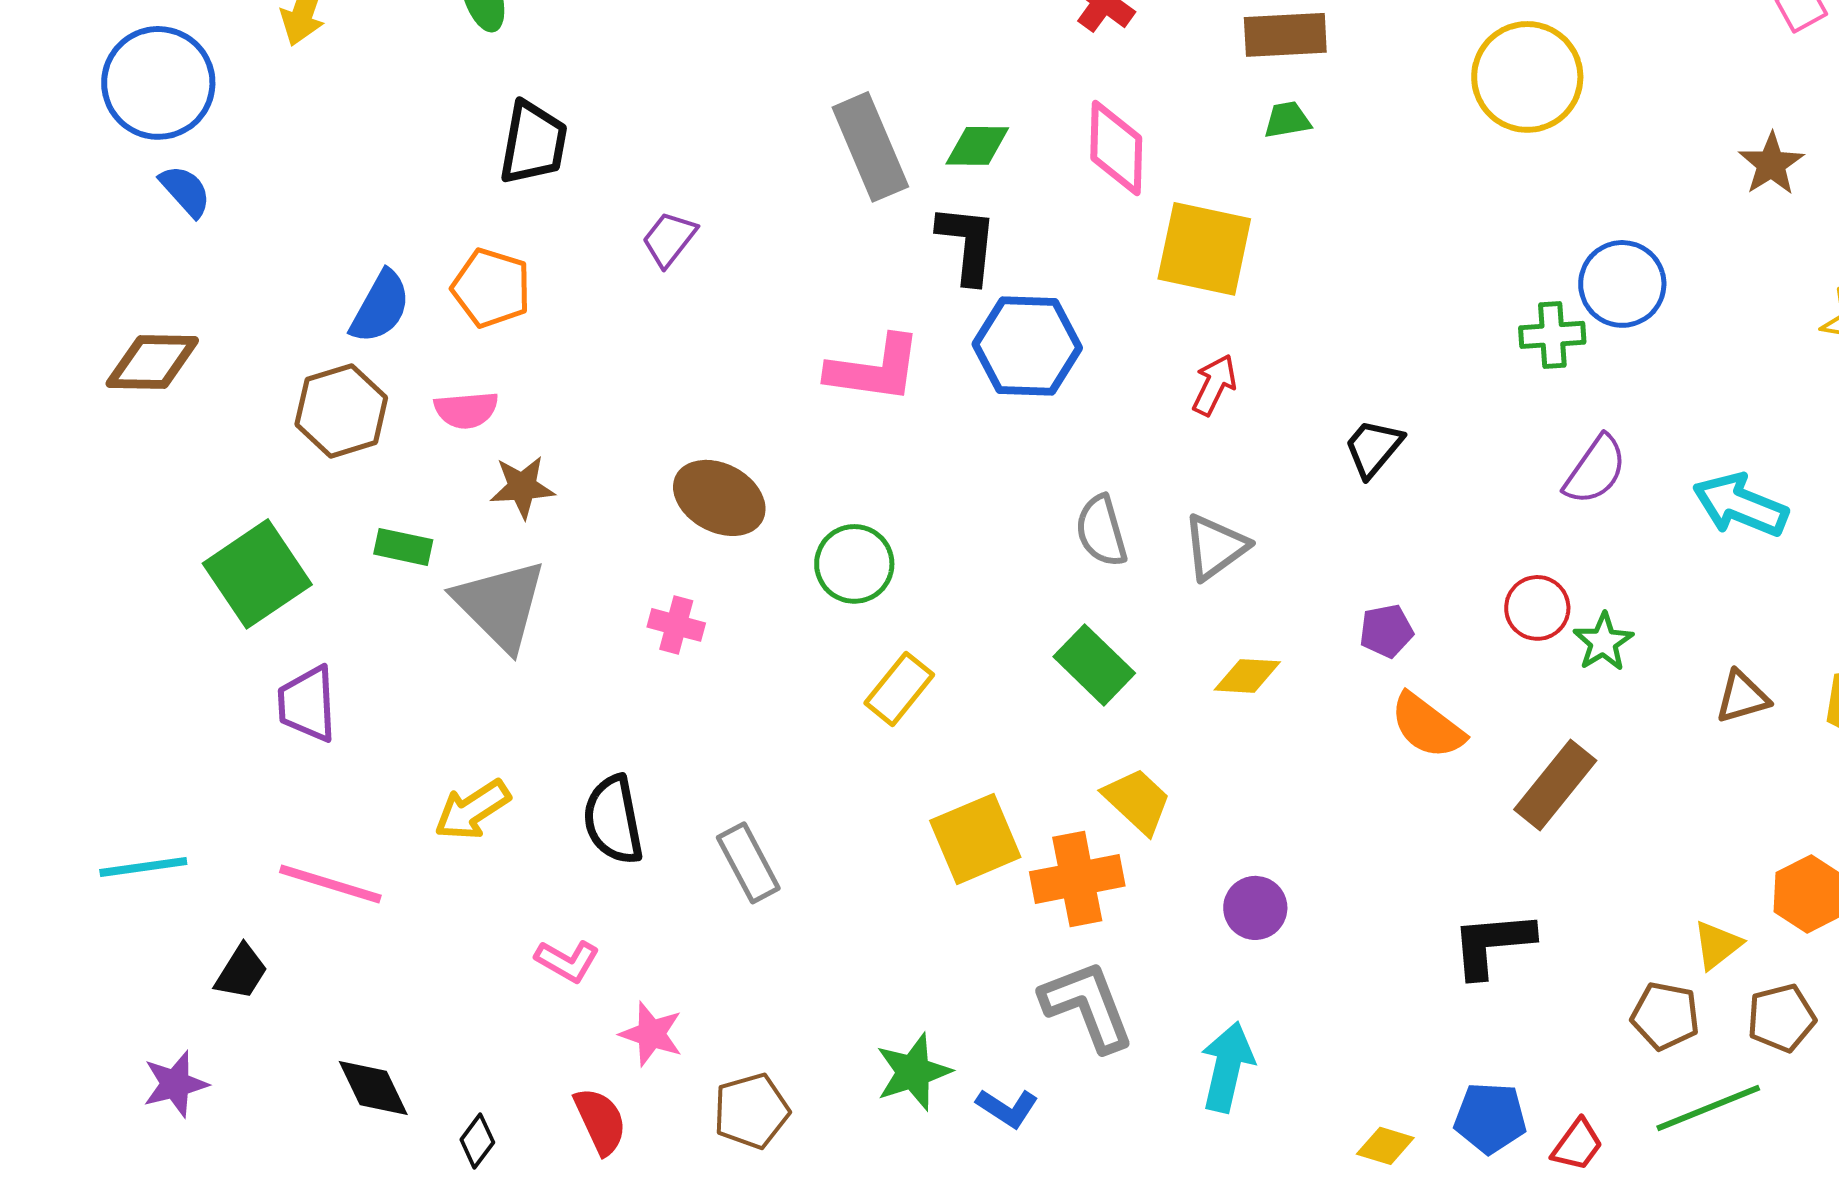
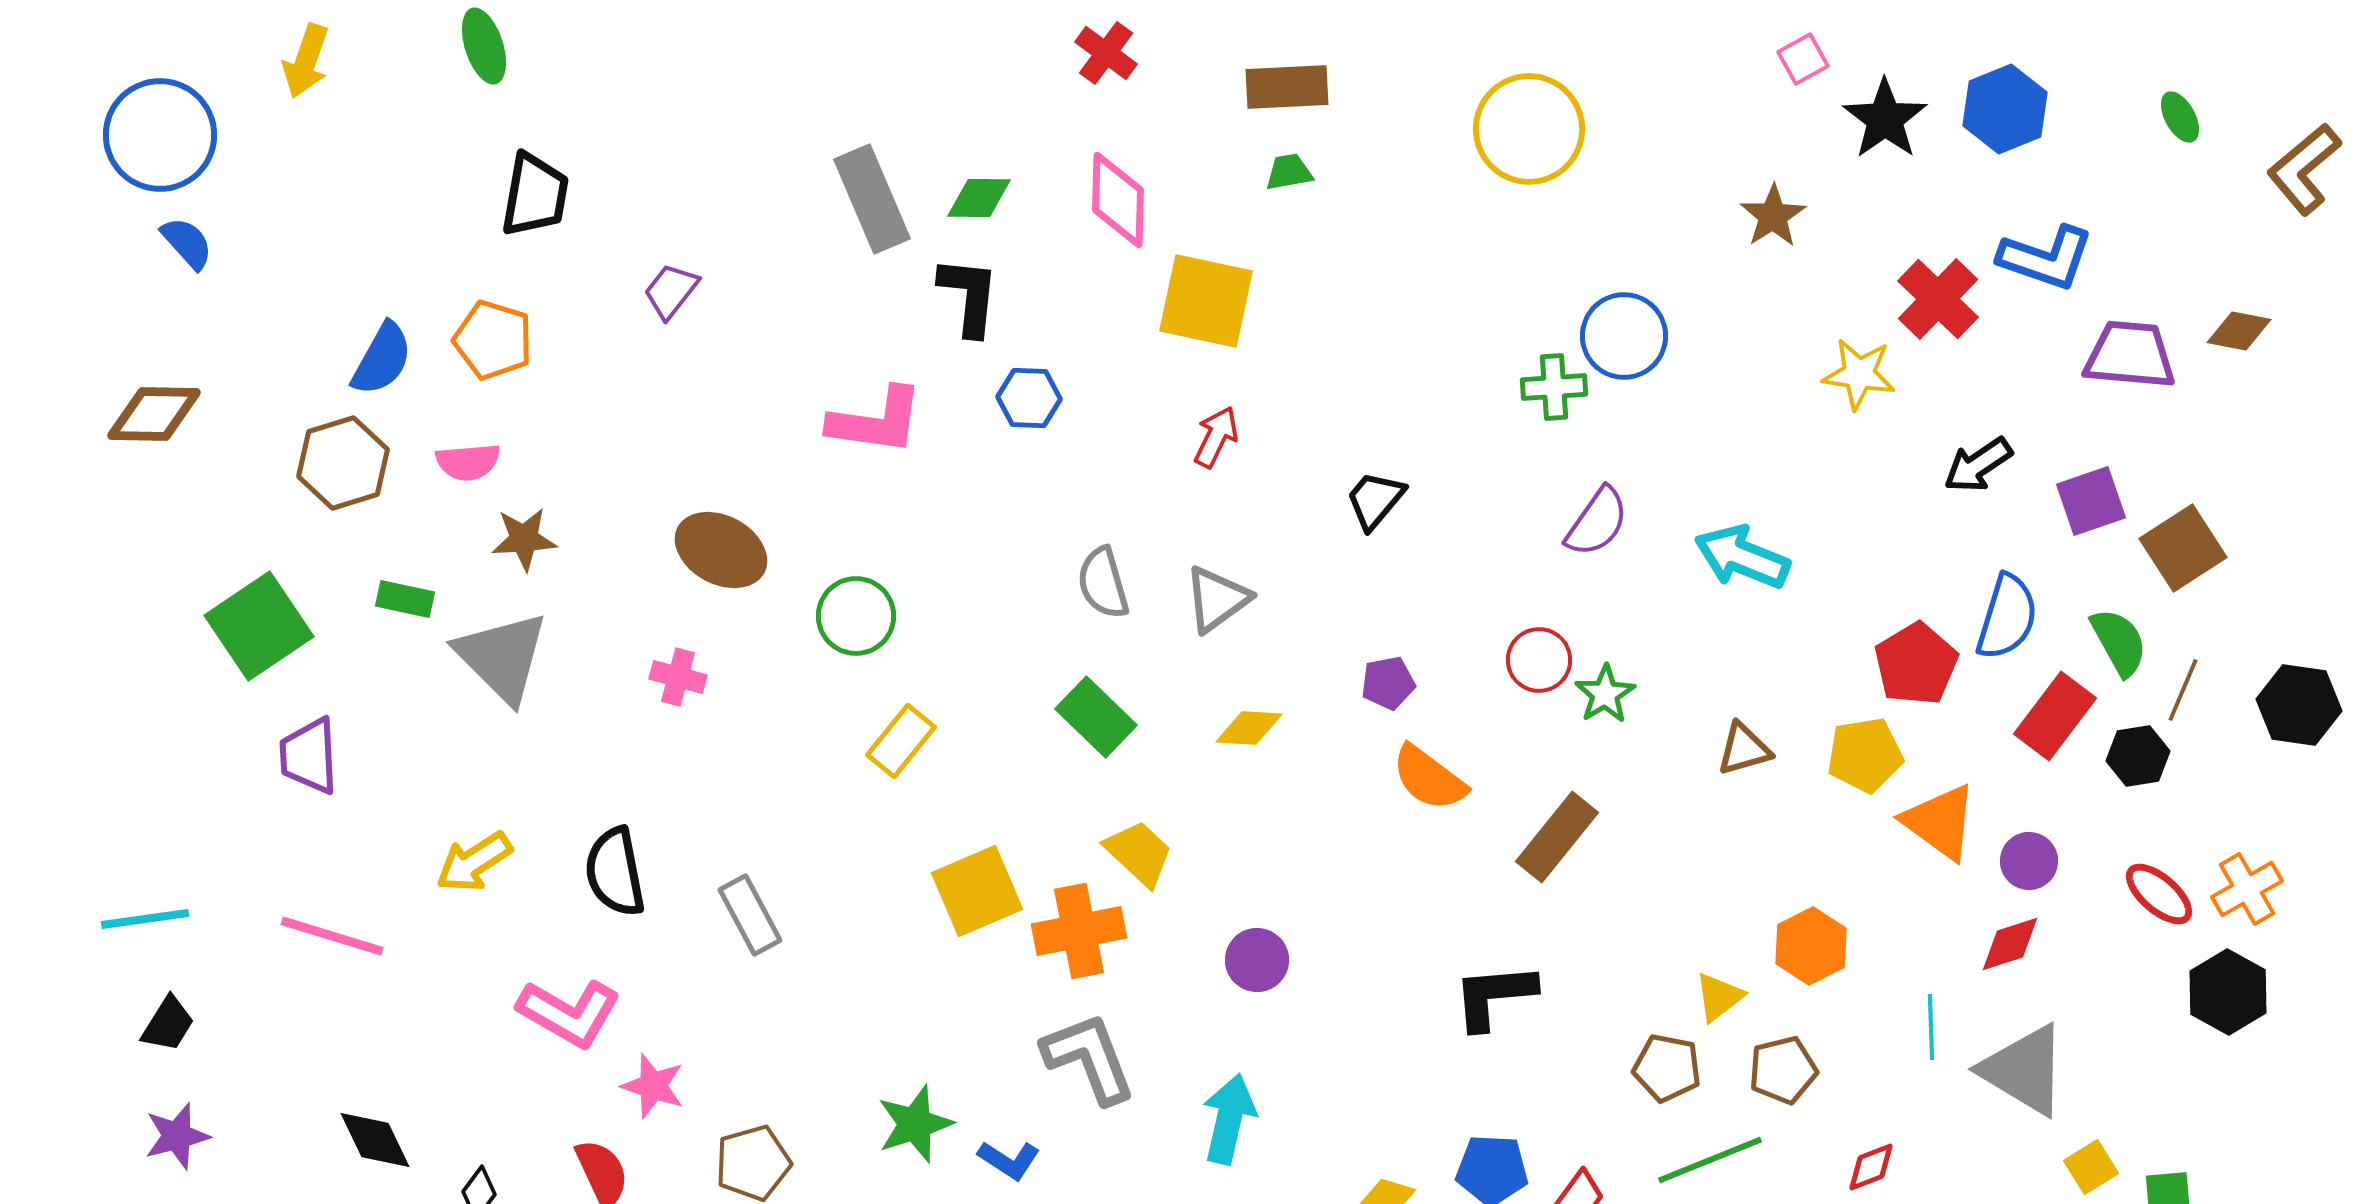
blue hexagon: (1027, 346) -> (1029, 398), size x0.6
pink L-shape: (567, 961) -> (569, 1013), size x1.6
black trapezoid: (241, 972) -> (168, 1024), moved

